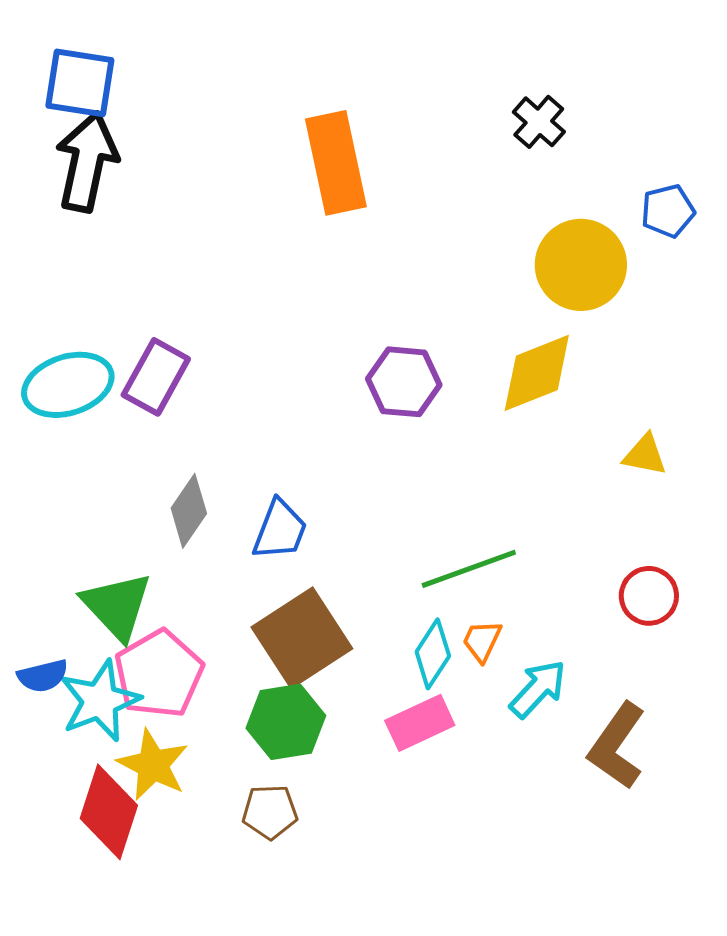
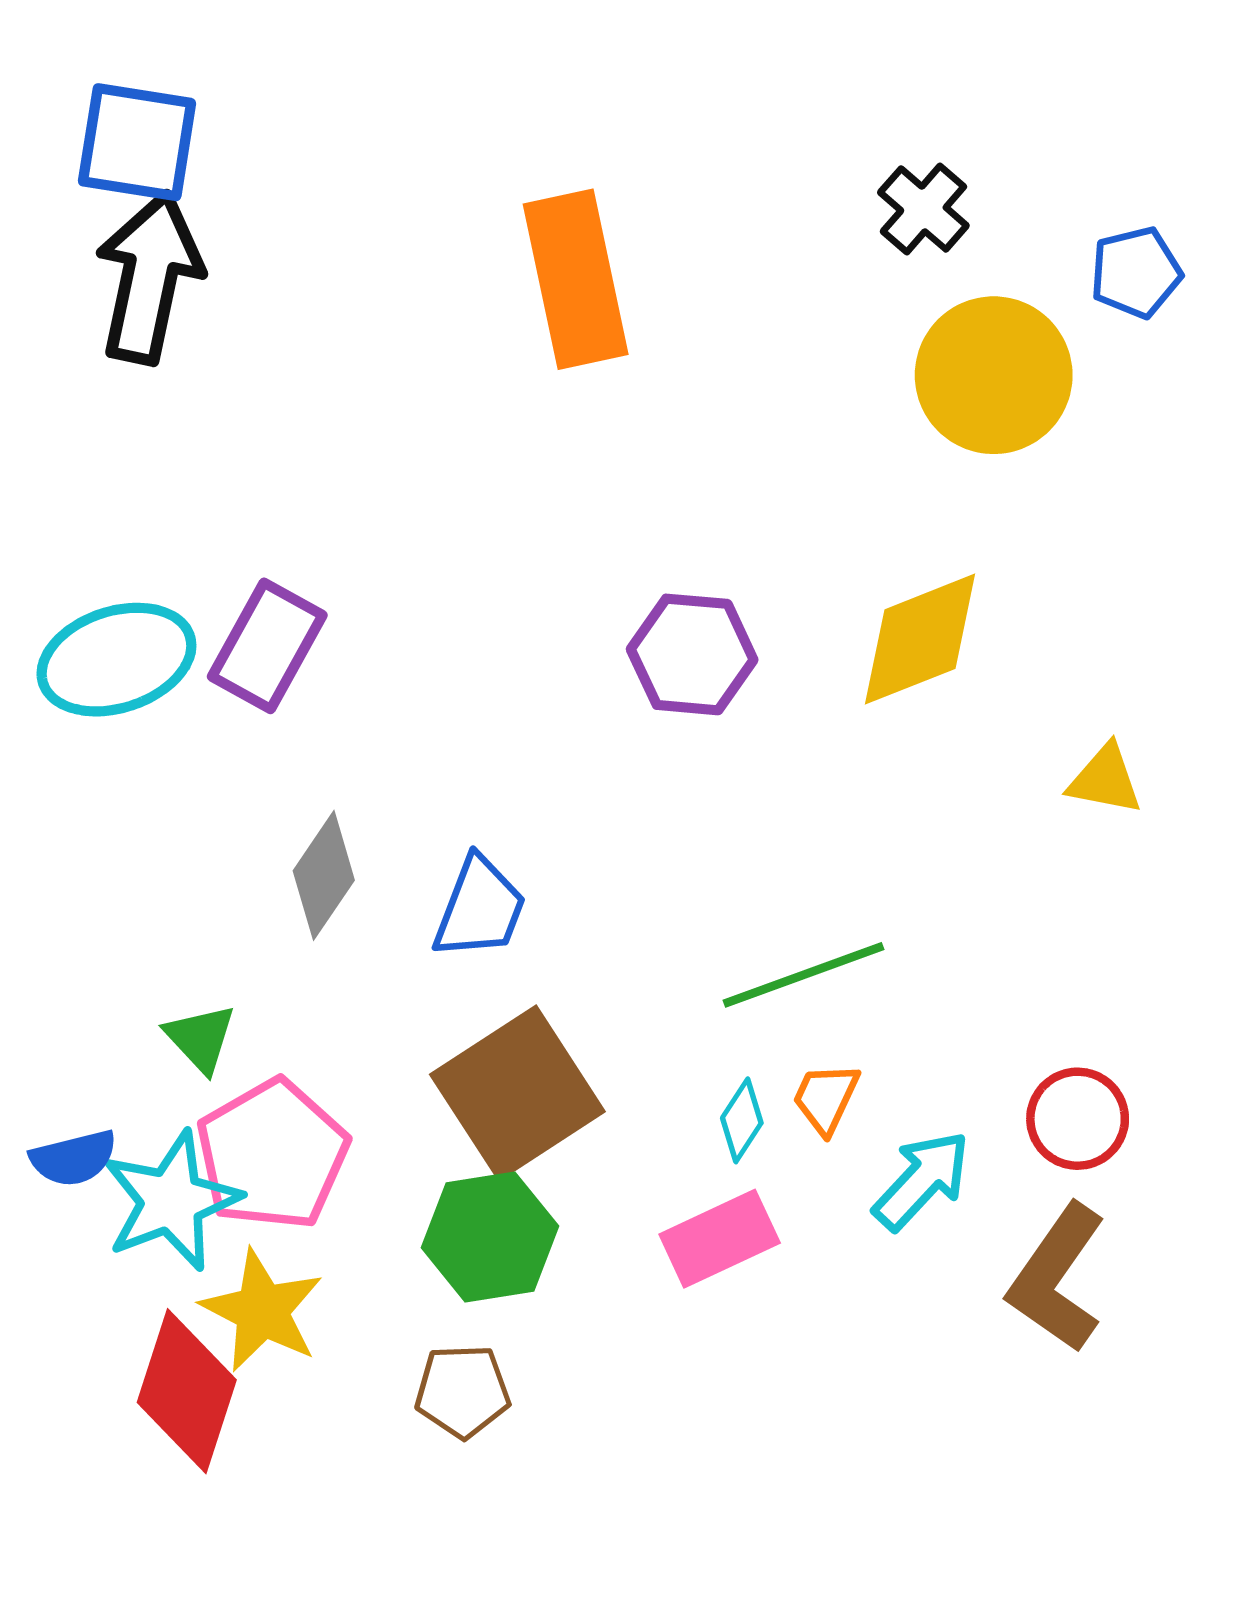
blue pentagon: (668, 211) -> (1136, 272), moved
yellow circle: (581, 265) -> (994, 375), moved
red circle: (649, 596) -> (1078, 1119), moved
green triangle: (117, 606) -> (200, 1038), size x0.6
cyan diamond: (433, 654) -> (742, 1120), size x0.7

